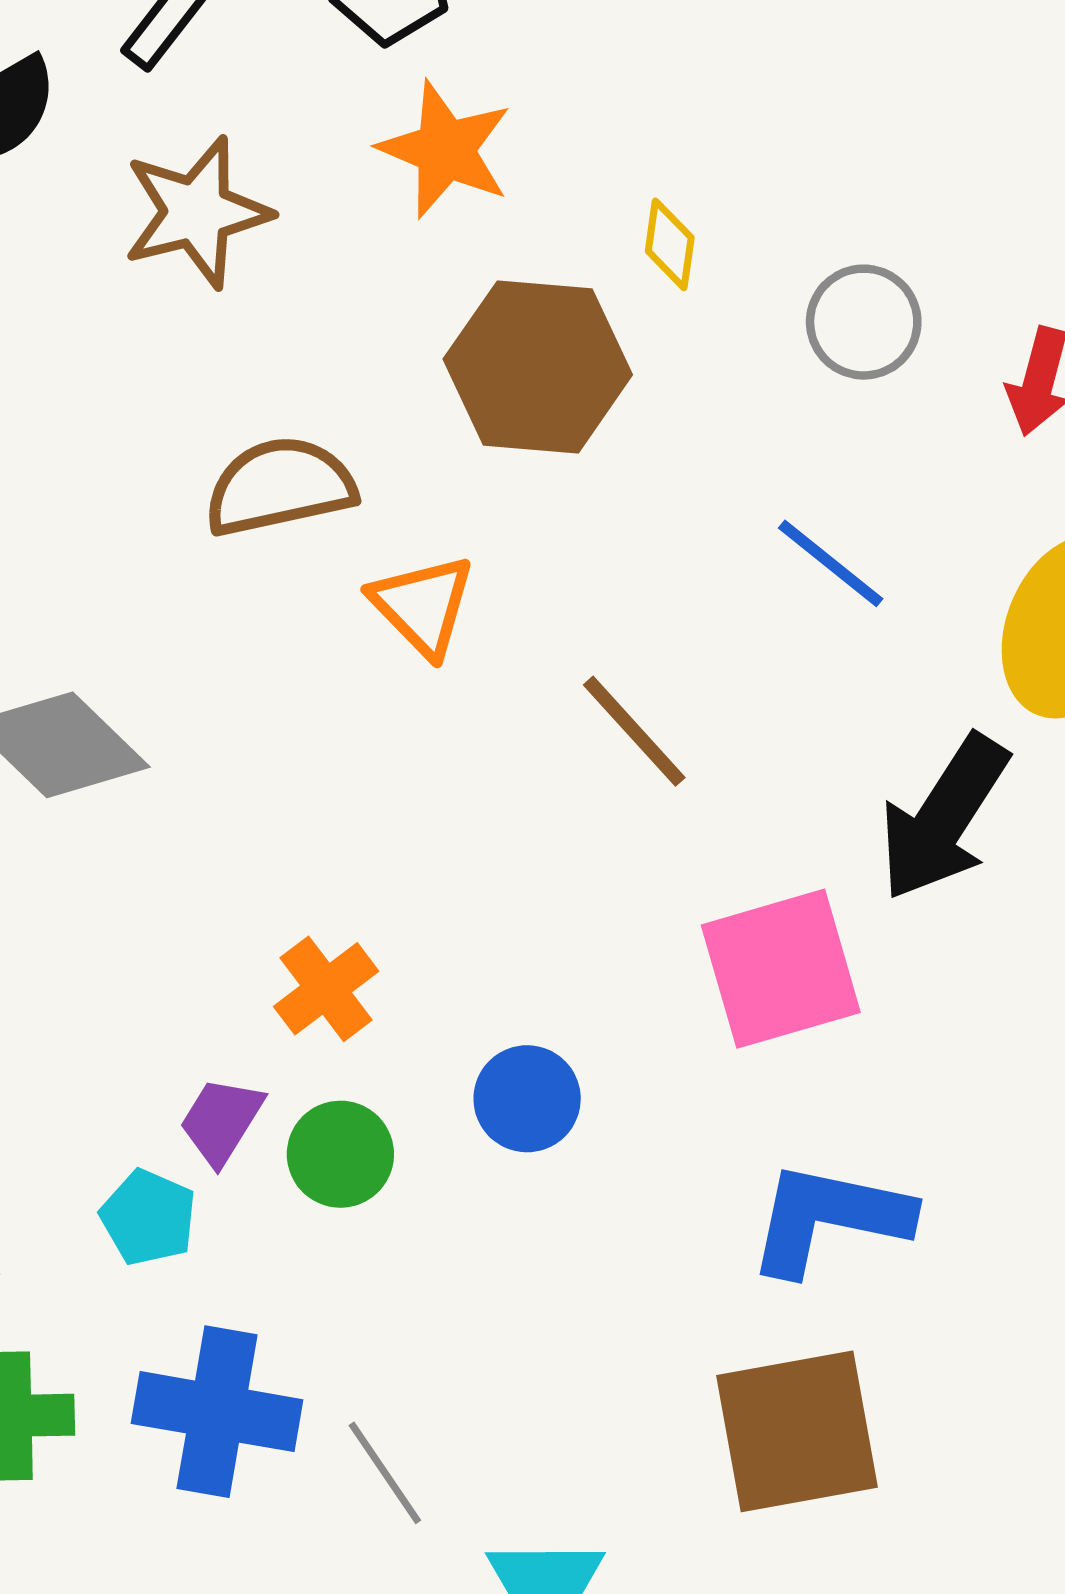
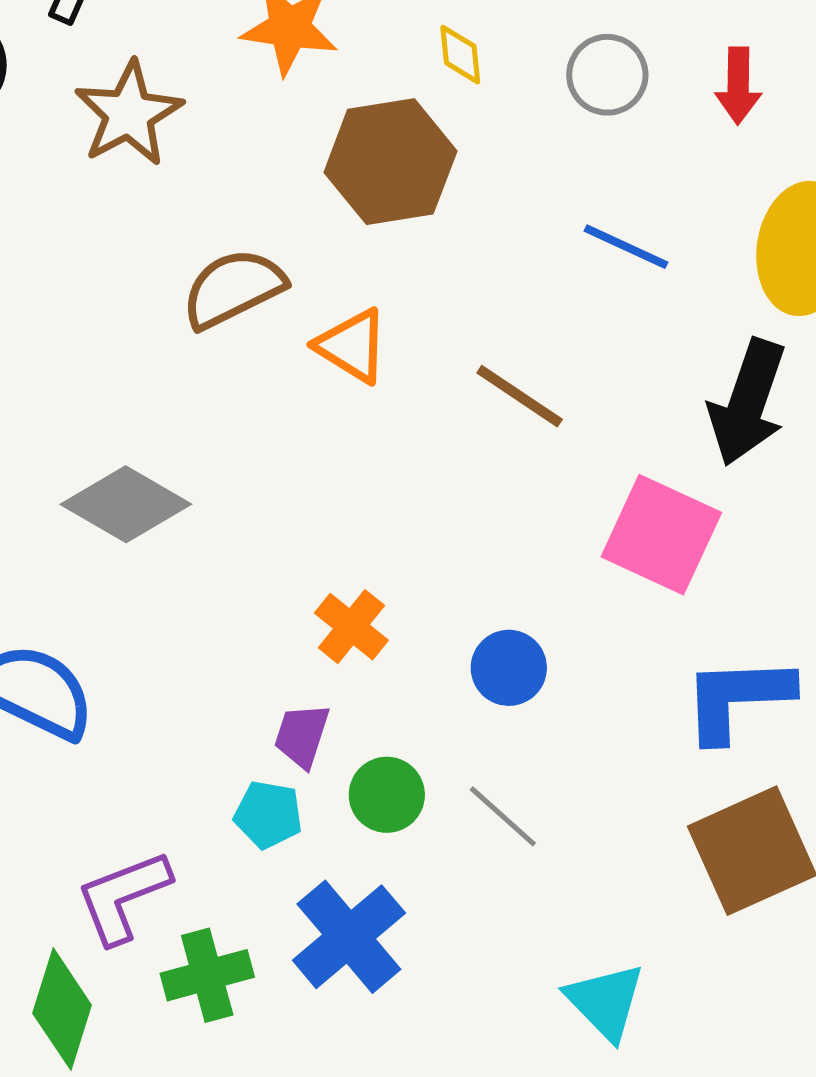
pink square: (781, 969) -> (661, 535), turned -35
green circle: (340, 1154) -> (387, 795), moved
blue cross: (217, 1412) -> (349, 937), turned -36
gray line: (385, 1473) -> (503, 816), moved

